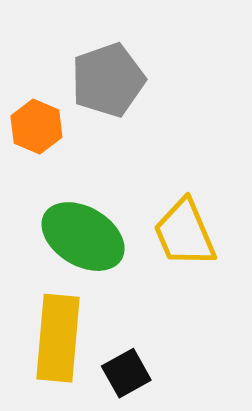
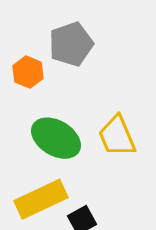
yellow rectangle: (58, 338) -> (41, 199), turned 60

